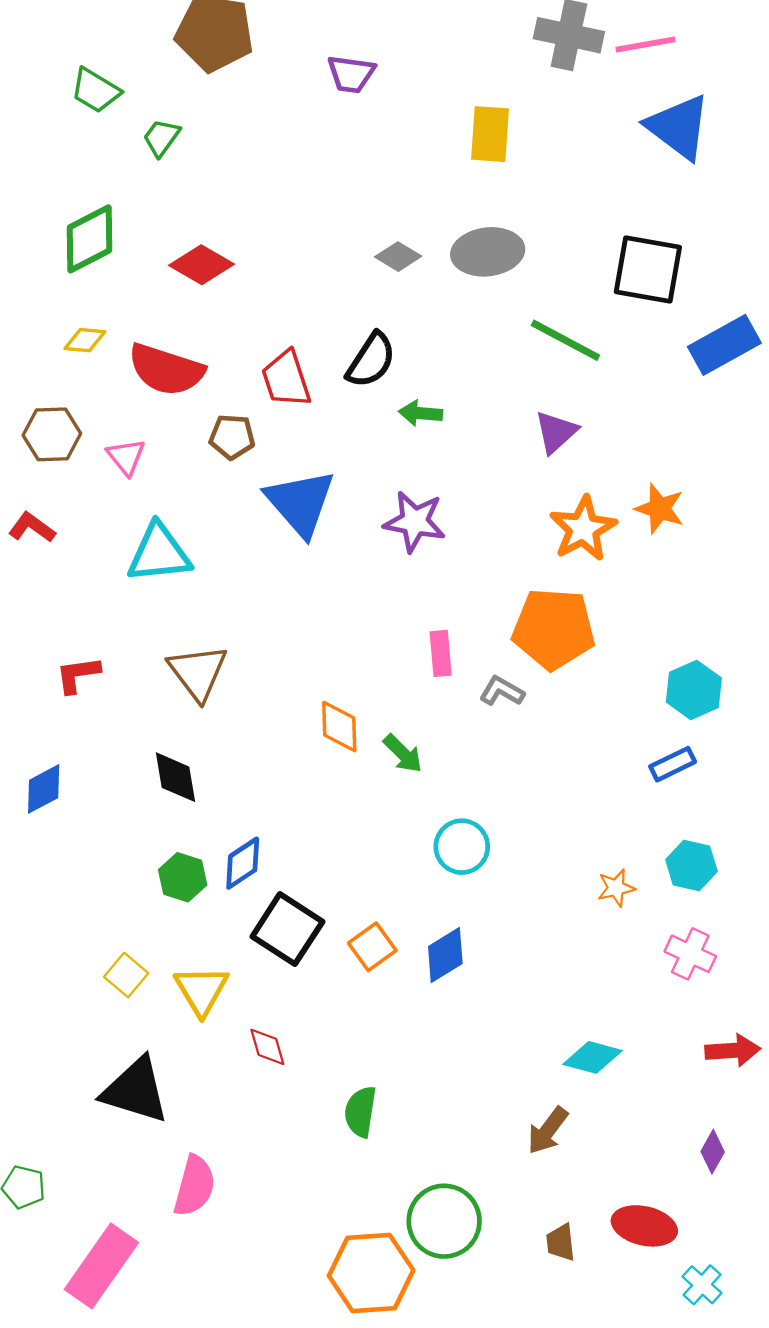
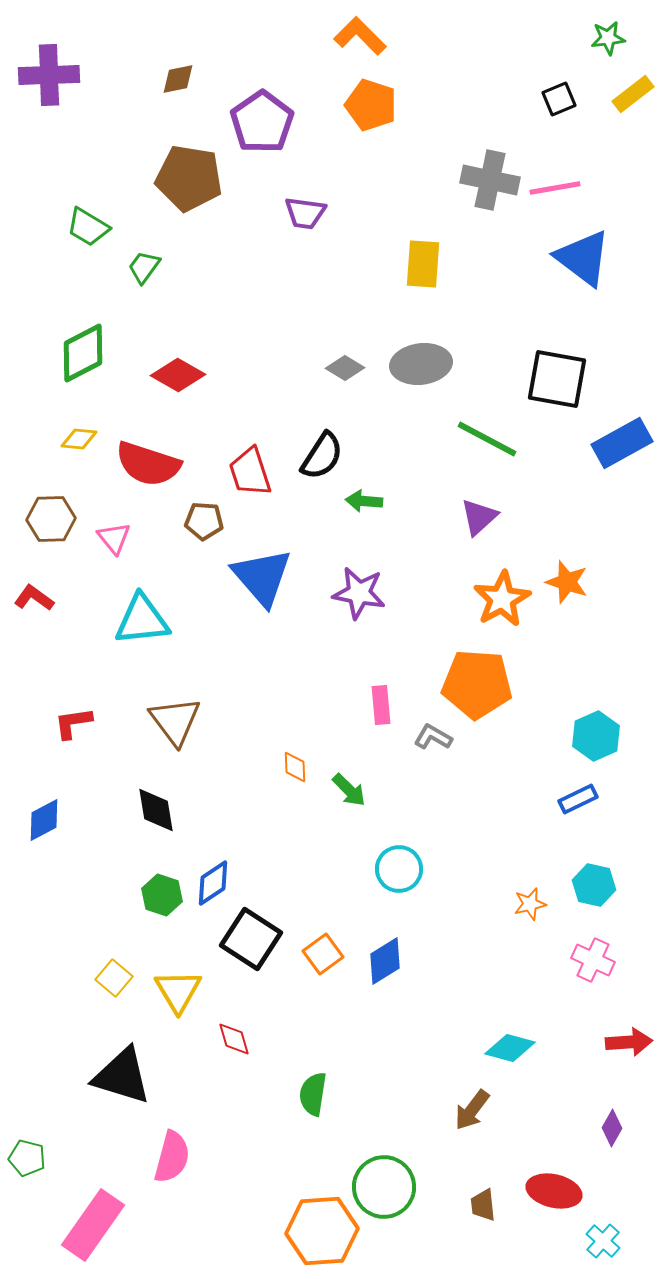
orange diamond: (339, 727) -> (295, 767), size x0.7

